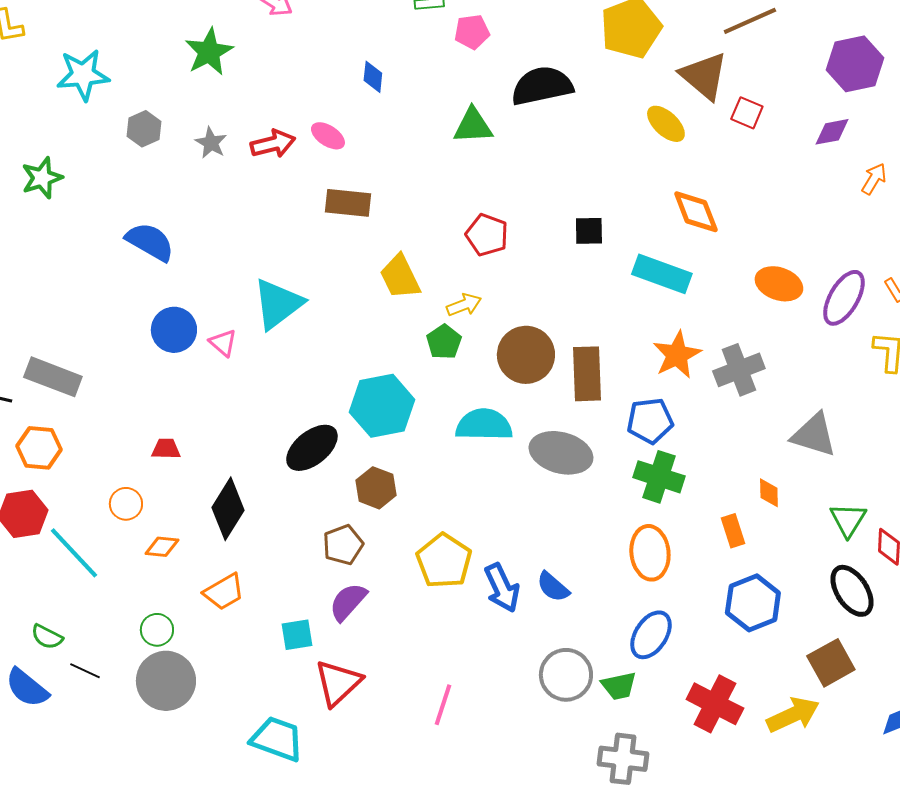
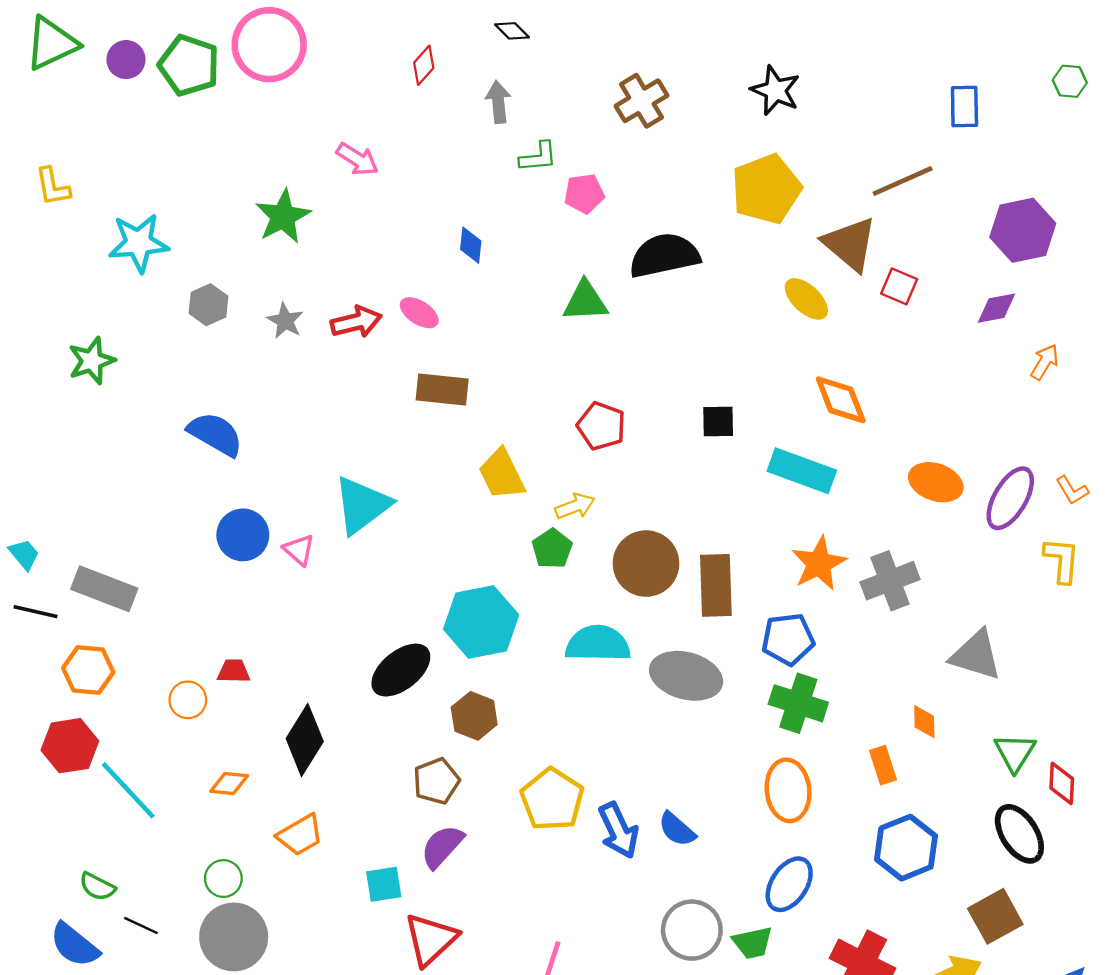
orange circle: (126, 504) -> (188, 700), moved

